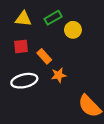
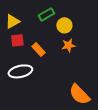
yellow triangle: (23, 19) -> (12, 21), moved, turned -35
orange star: (59, 75) -> (68, 45), moved

